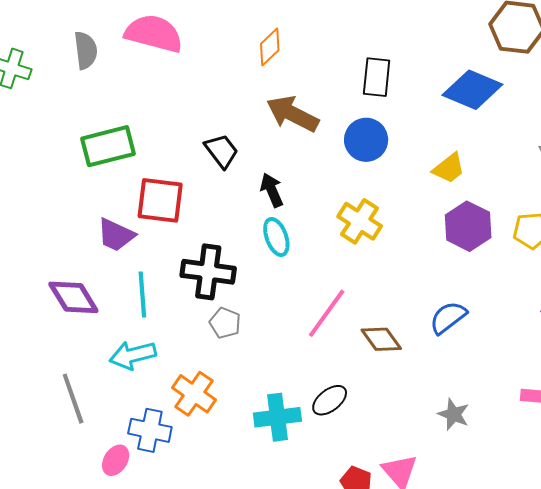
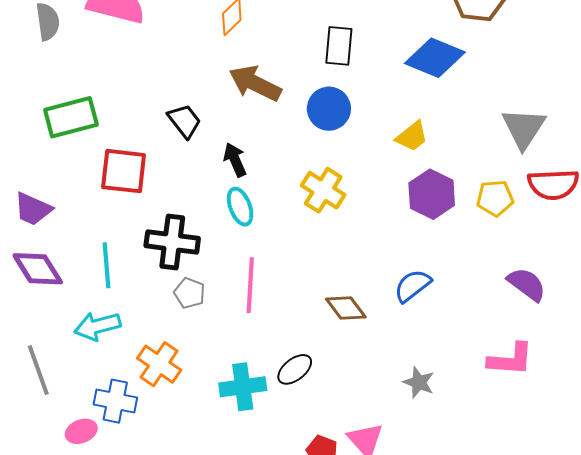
purple trapezoid: (116, 235) -> (33, 209), moved
pink line: (327, 313) -> (250, 285), moved, turned -32
pink ellipse: (116, 460) -> (81, 431), turned 36

